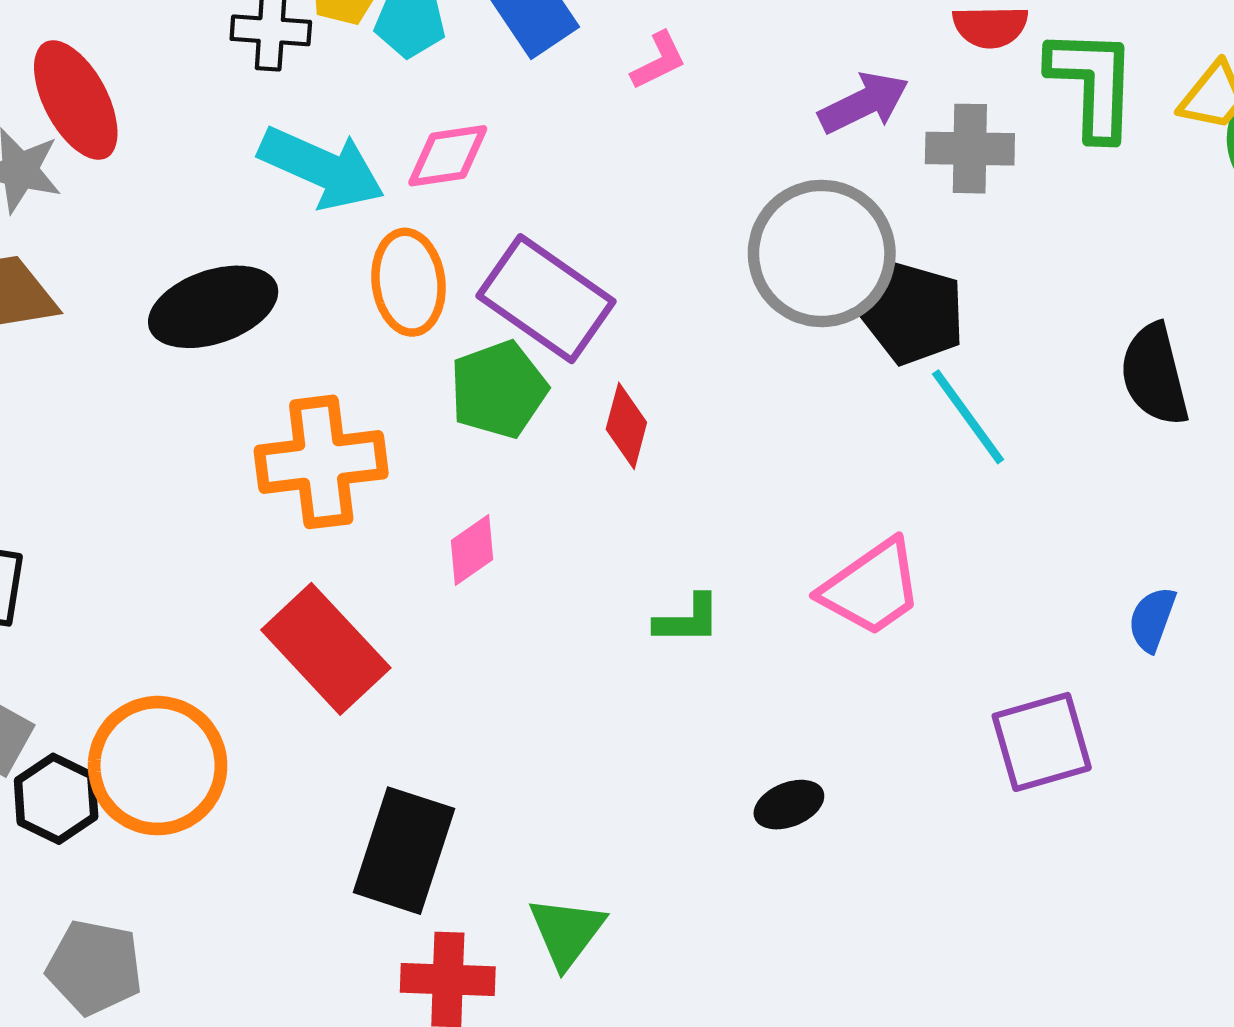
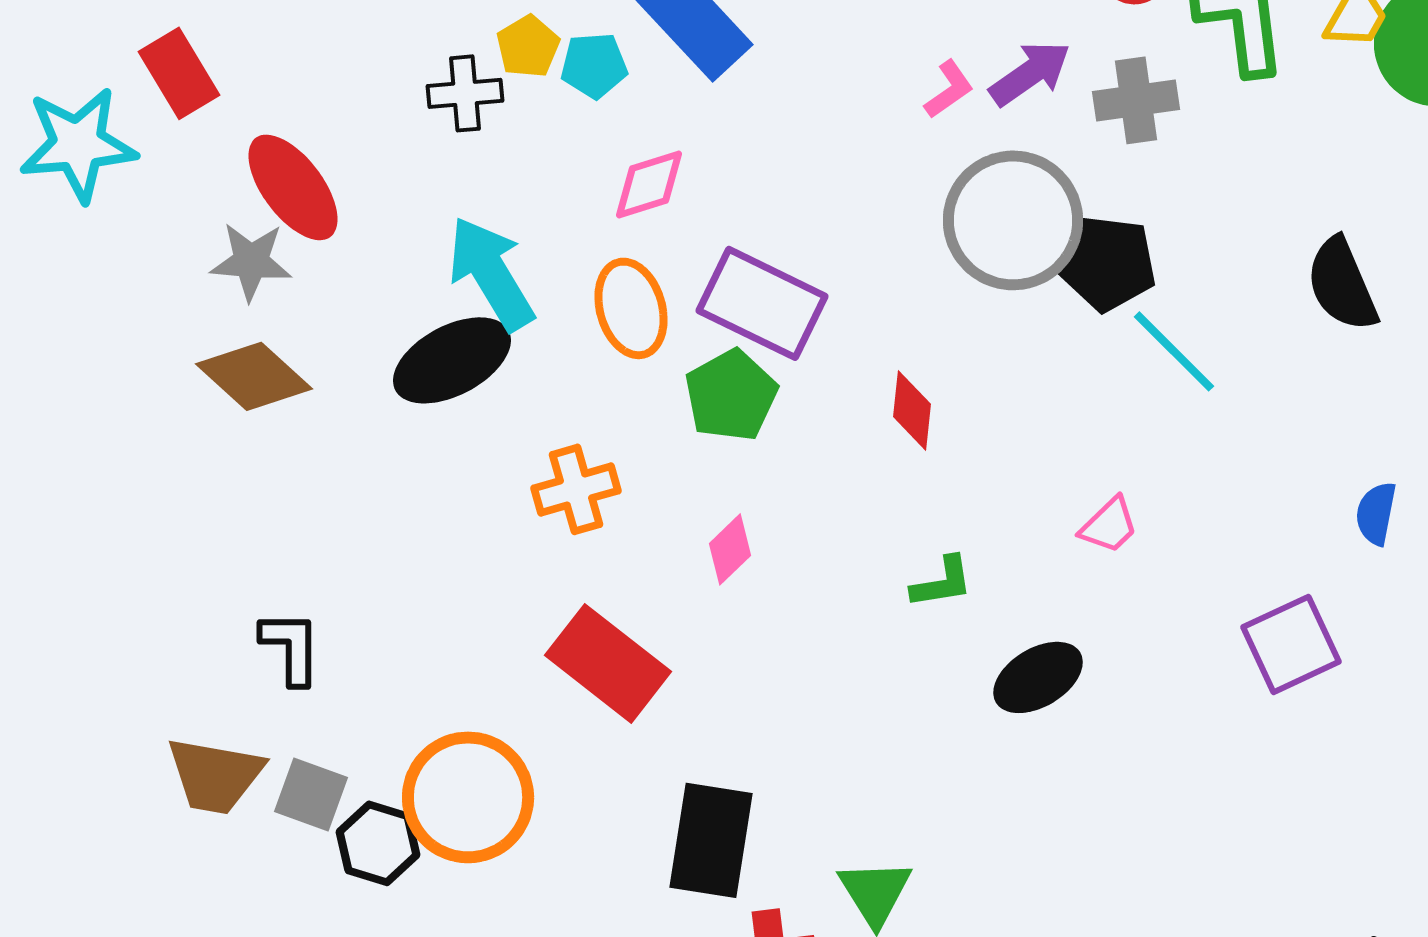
pink L-shape: (659, 61) -> (949, 89), moved
cyan arrow: (322, 168) -> (491, 273), moved, turned -136
red diamond: (626, 426) -> (912, 410), moved
orange cross: (321, 462) -> (576, 489), size x0.7
pink trapezoid: (871, 588) -> (1109, 525), size x0.6
black ellipse: (789, 805) -> (1038, 677), moved, size x1.4

